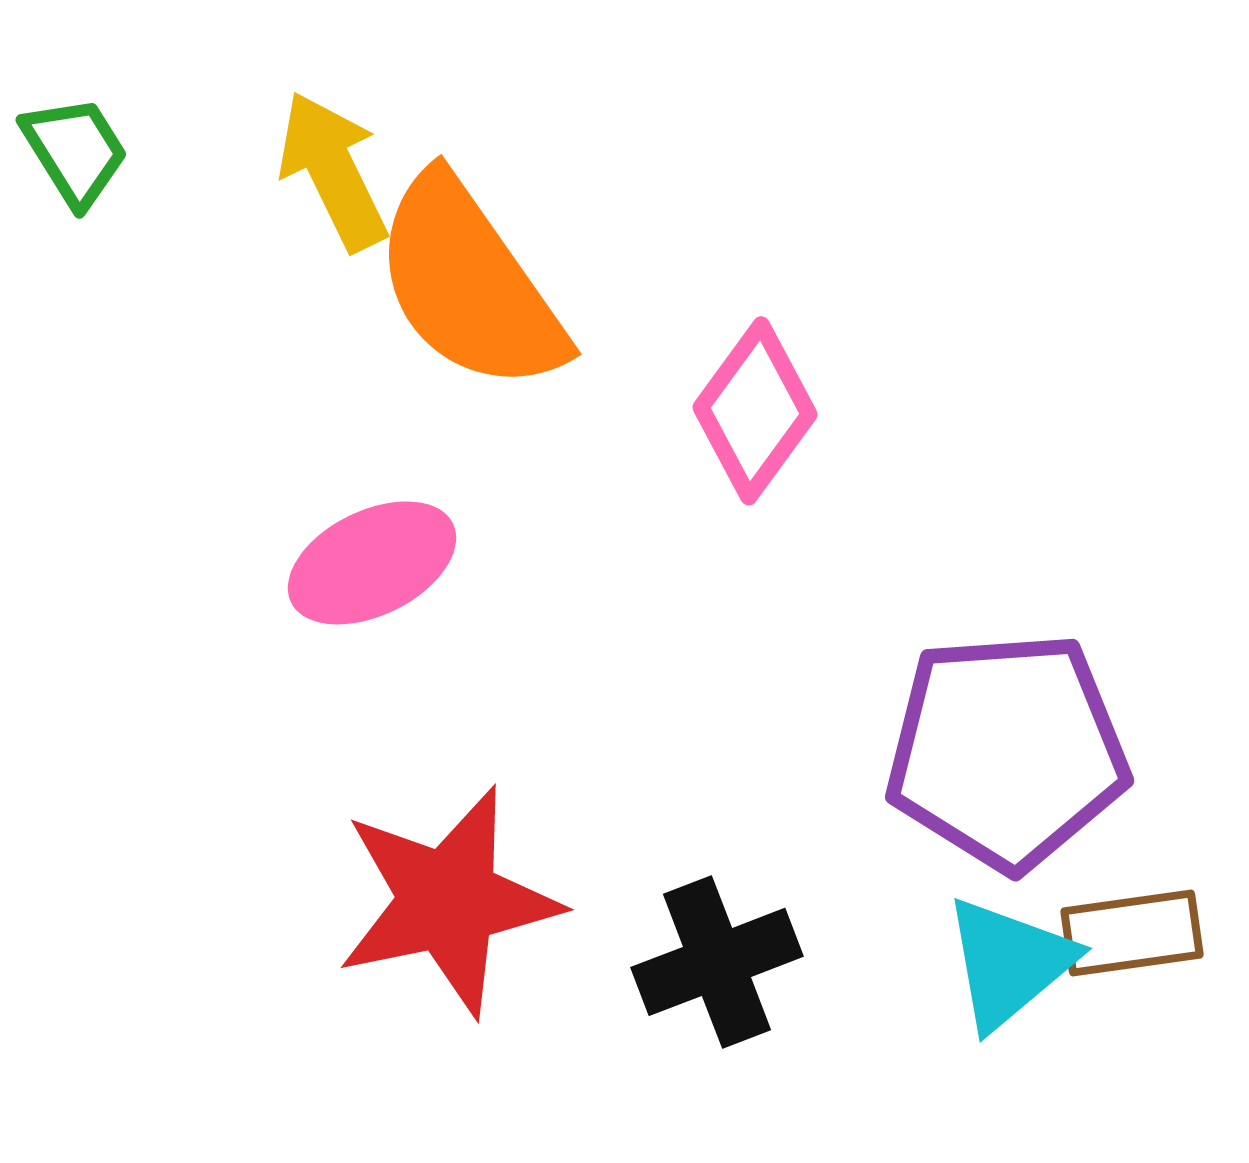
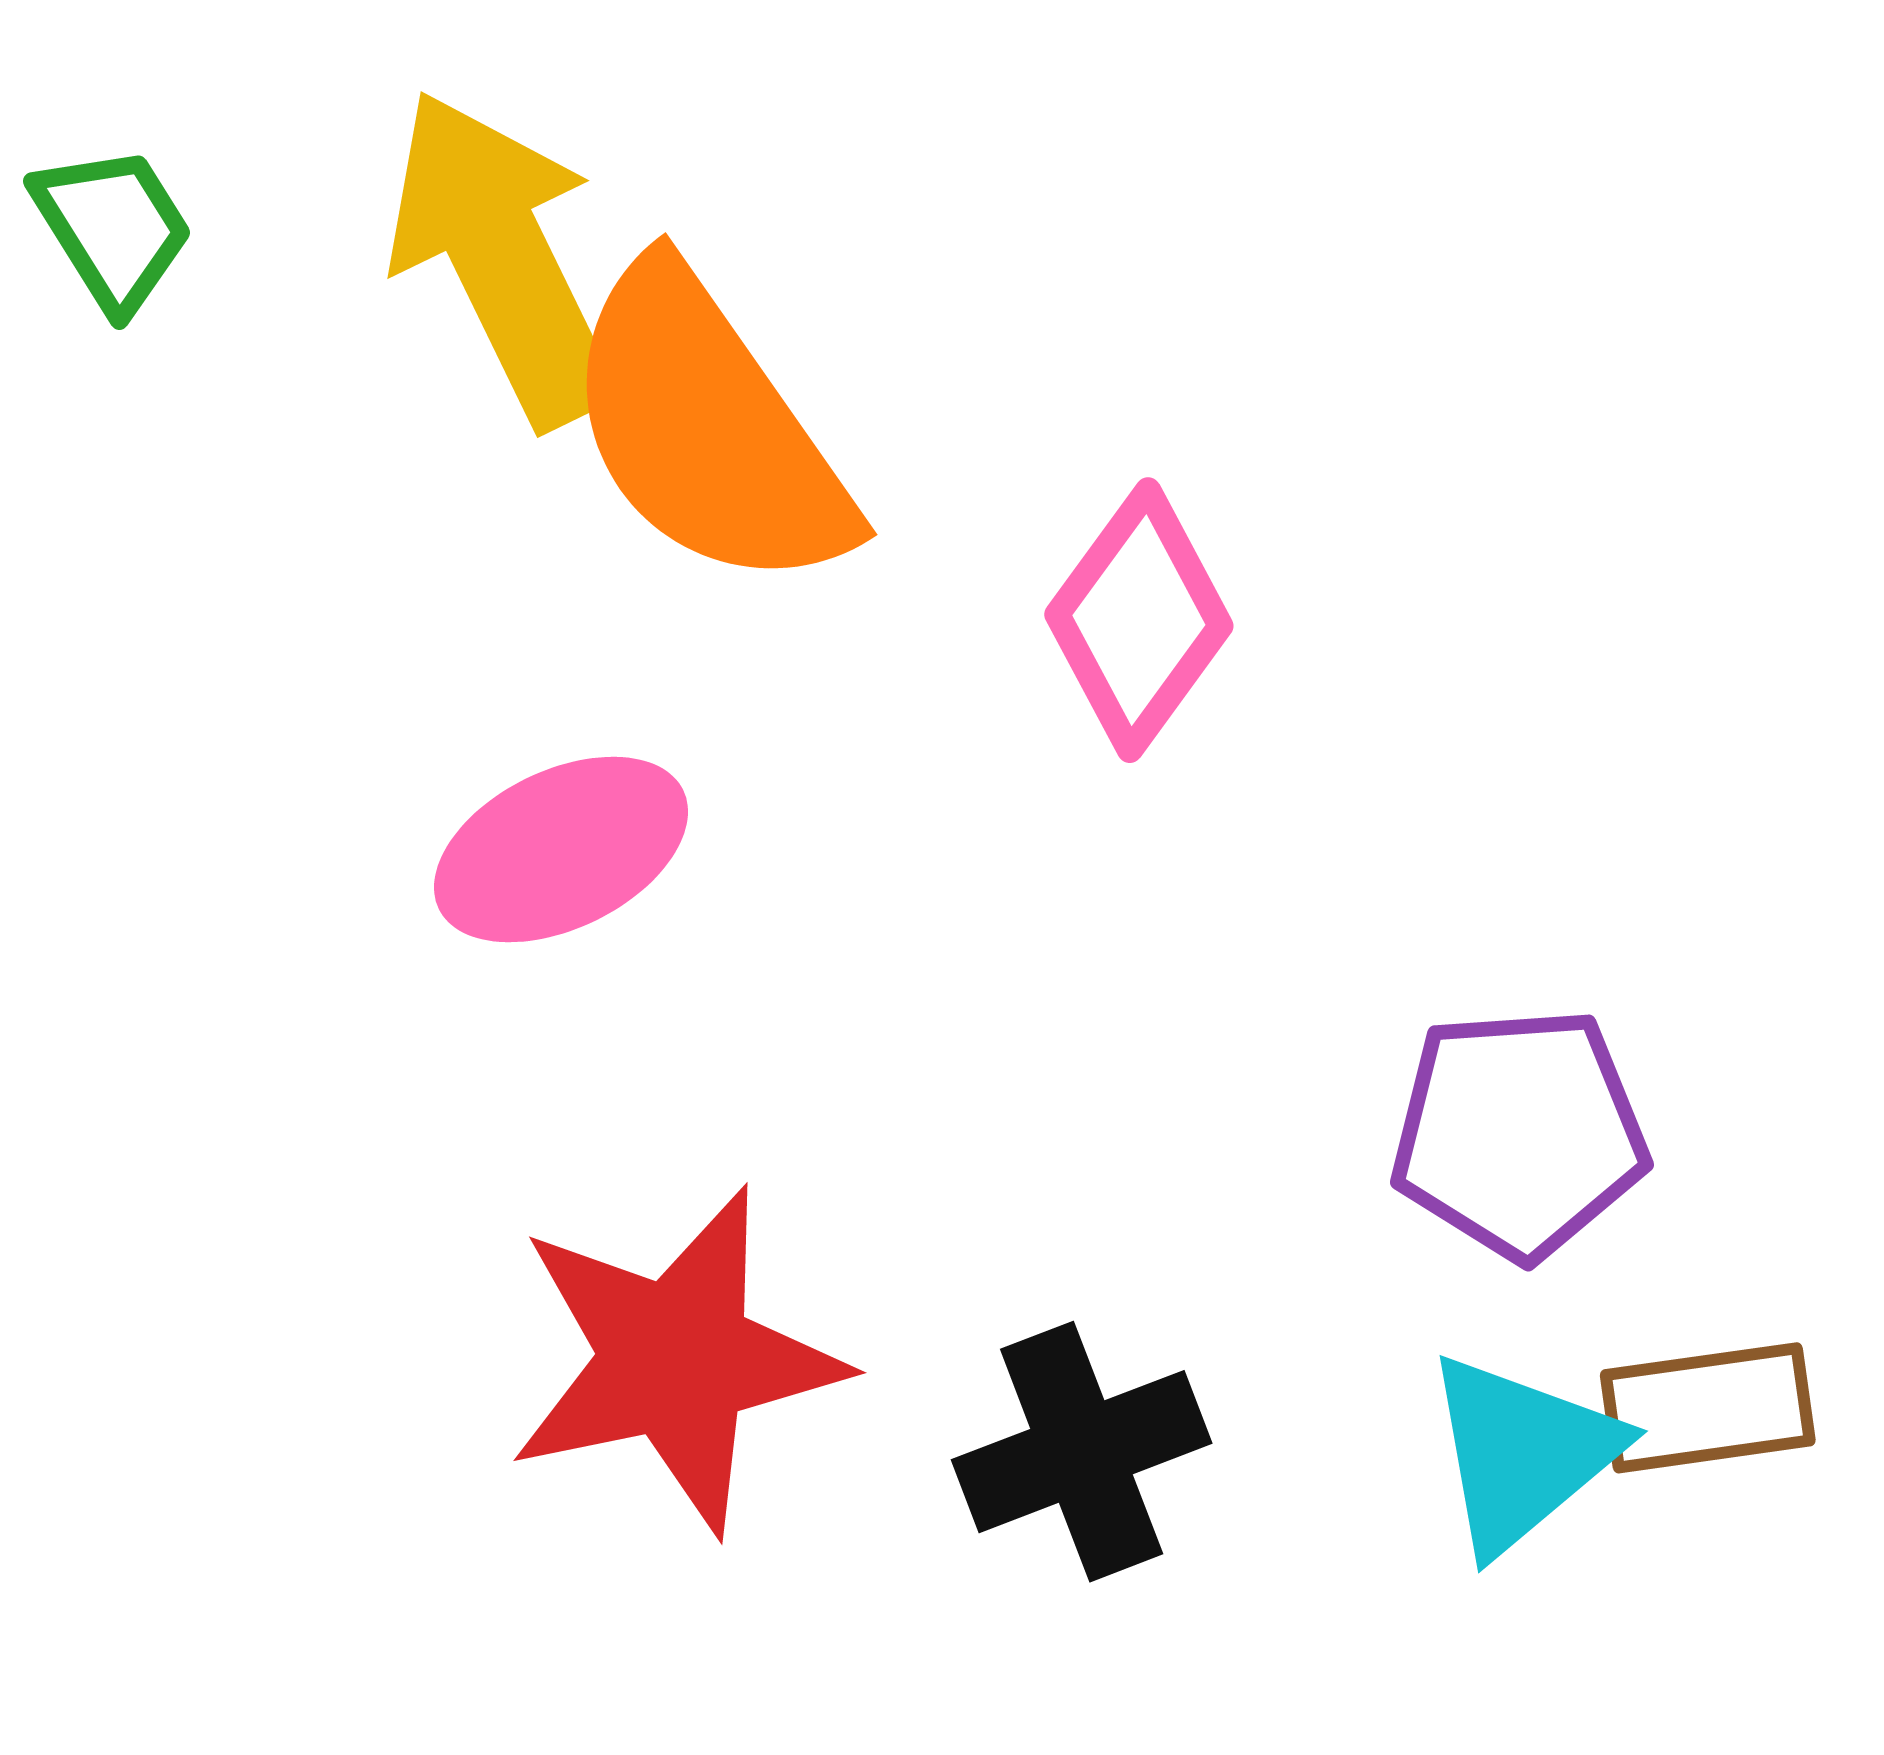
yellow arrow: (333, 171) -> (502, 258), size x1.4
purple pentagon: (1007, 751) -> (1519, 1133), size x0.7

